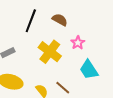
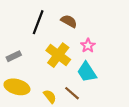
cyan trapezoid: (89, 70) -> (87, 72), moved

